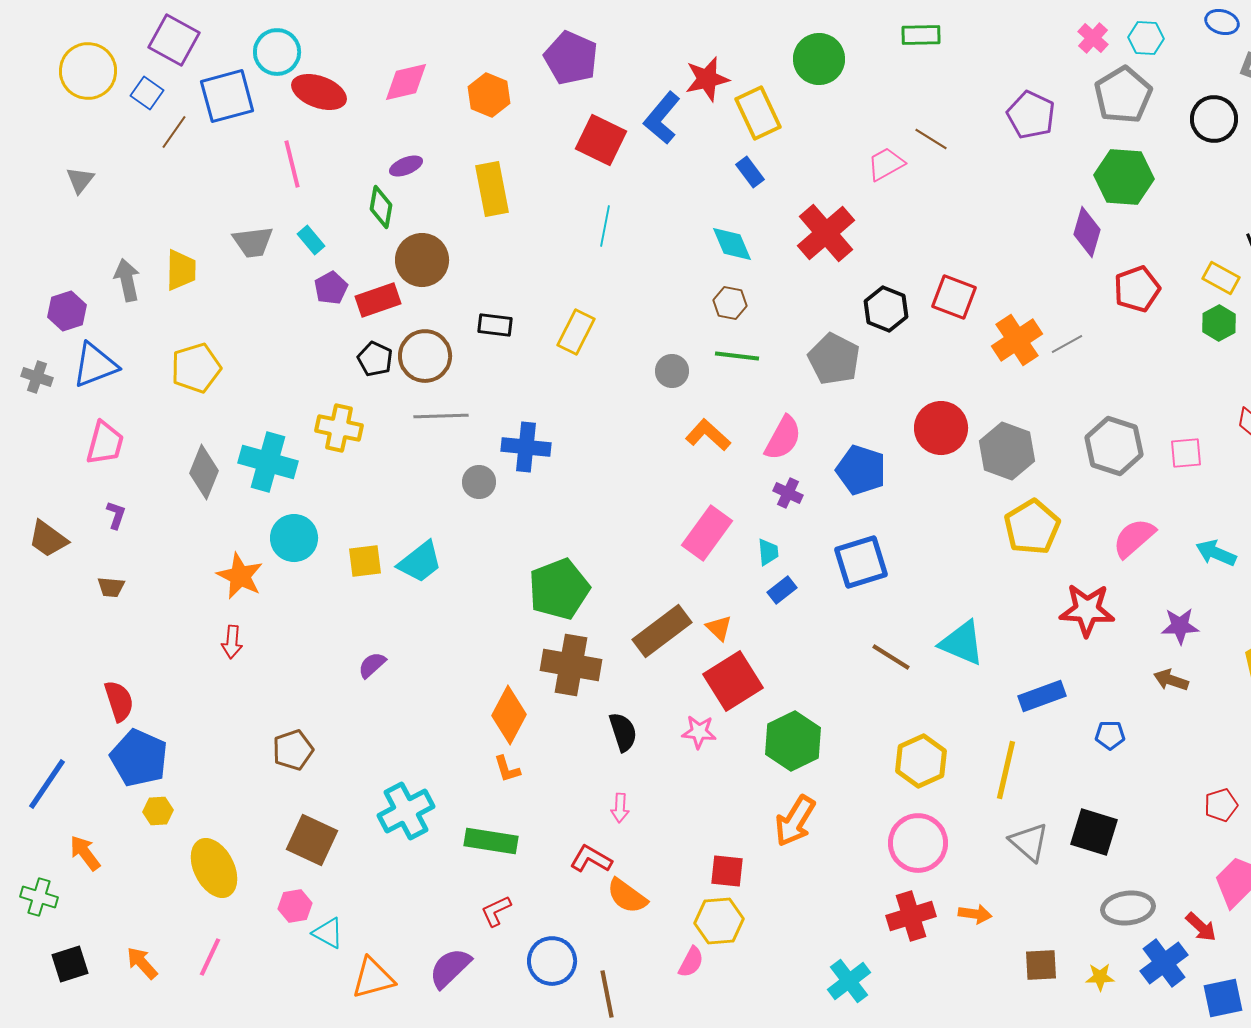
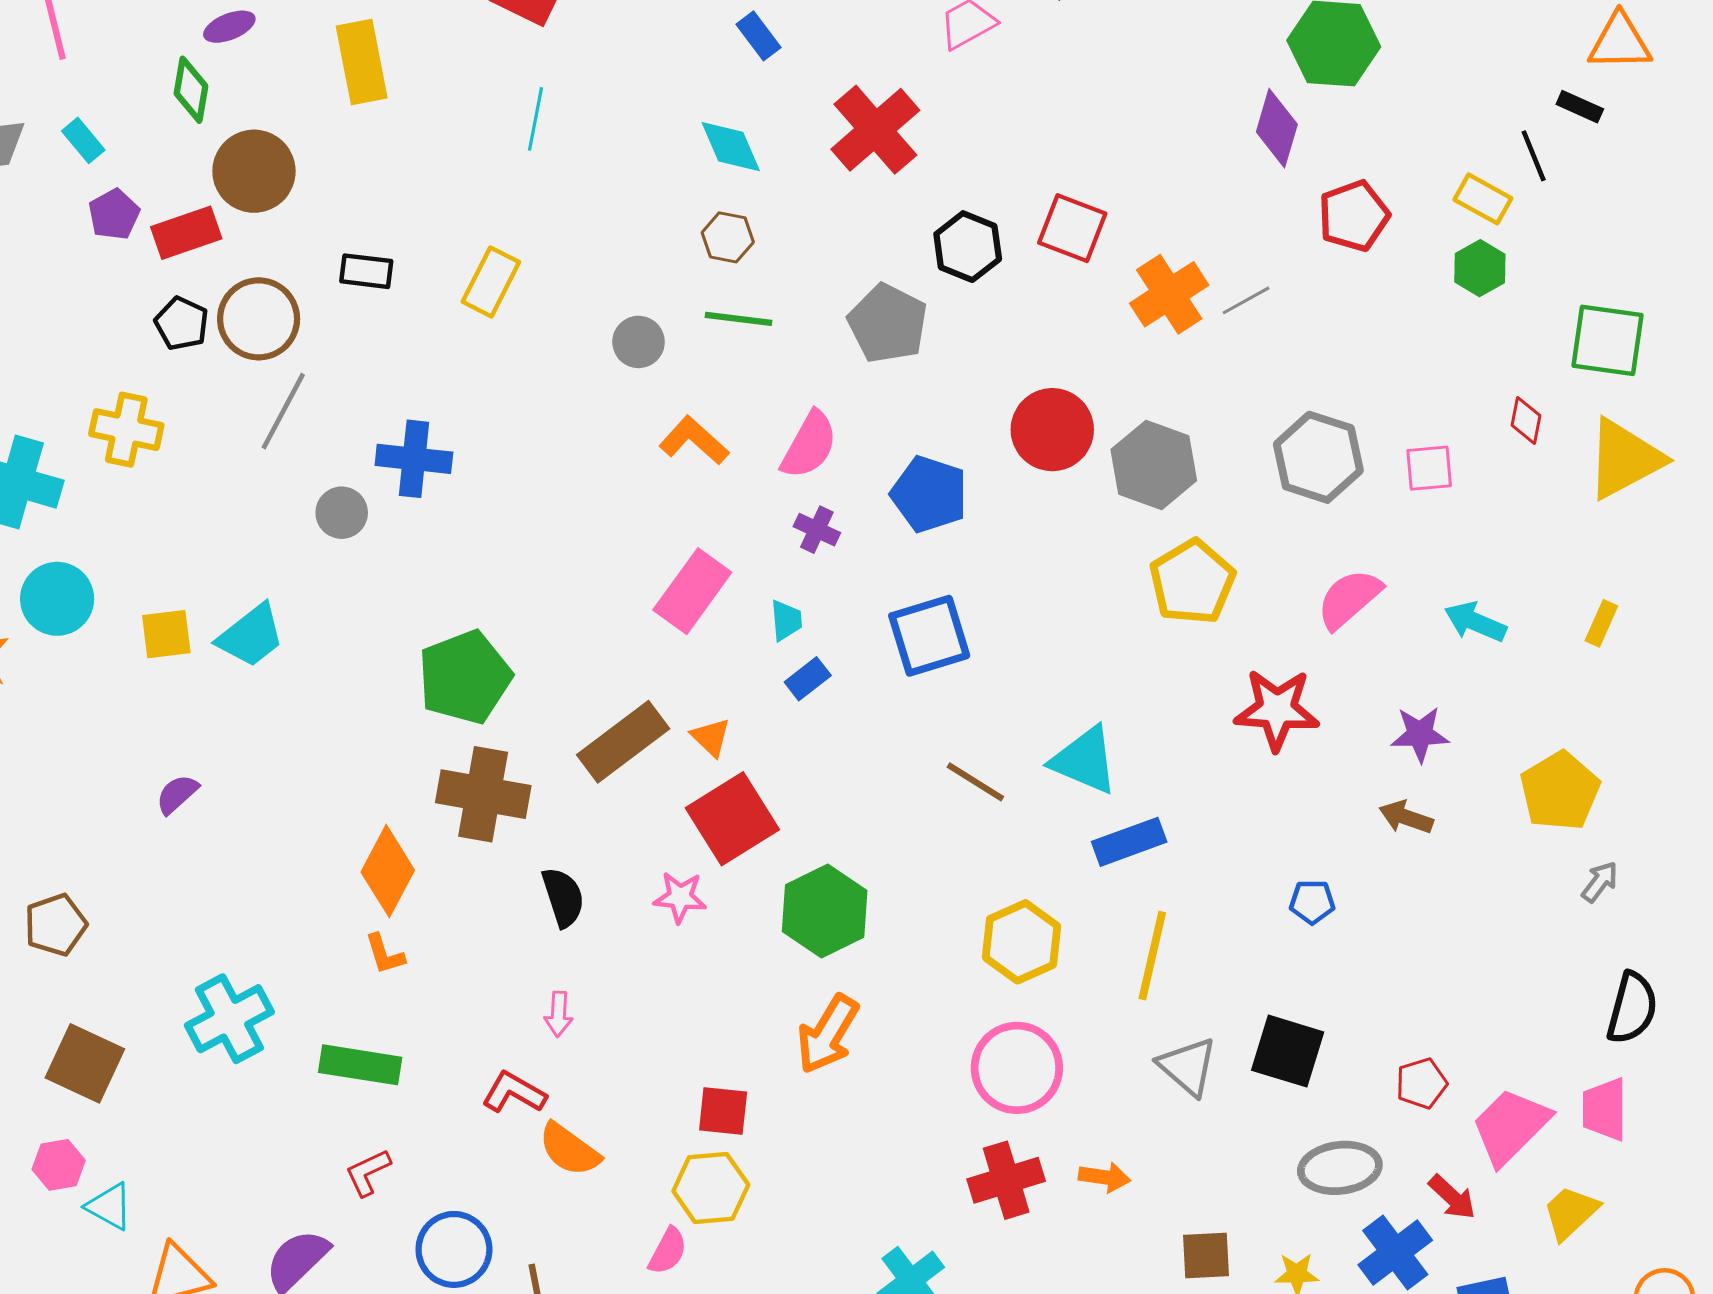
gray line: (441, 416) -> (283, 411), turned -60
blue rectangle: (1042, 696) -> (1129, 842), moved
red pentagon: (1221, 805) -> (1421, 1083), moved

